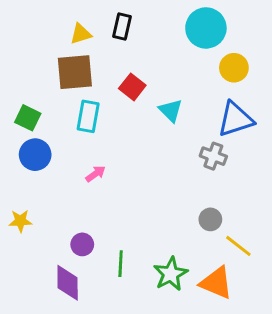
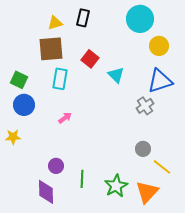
gray cross: (213, 156) -> (145, 106), turned 36
yellow star: (20, 221) -> (13, 137), moved
orange triangle: (216, 283) -> (147, 192), turned 50

